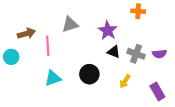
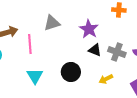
cyan triangle: (53, 78) -> (35, 76), turned -42
yellow arrow: (125, 81) -> (106, 79), turned 32

